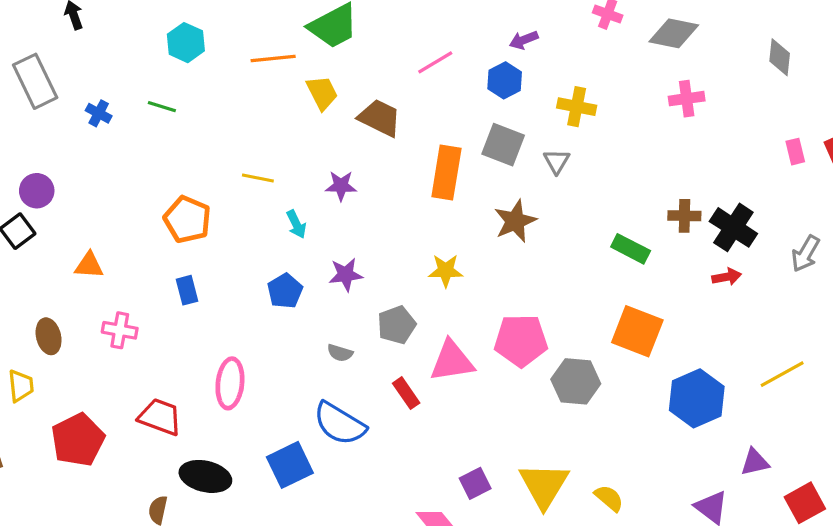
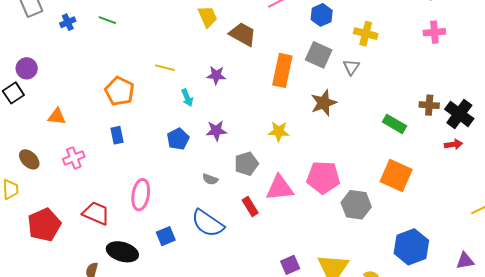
blue cross: (99, 113) -> (68, 22), turned 35
pink cross: (120, 330) -> (74, 158), turned -35
brown ellipse: (49, 336) -> (29, 159), turned -35
blue hexagon: (697, 398) -> (411, 247), moved
blue square: (290, 465) -> (166, 236), moved, size x0.7

